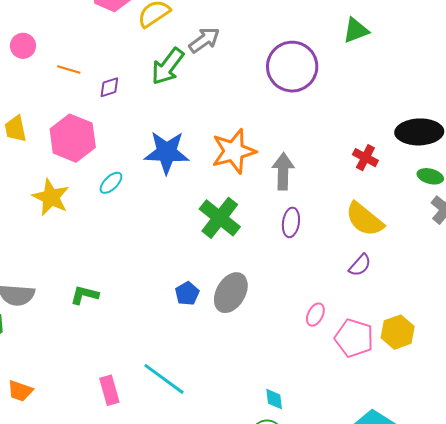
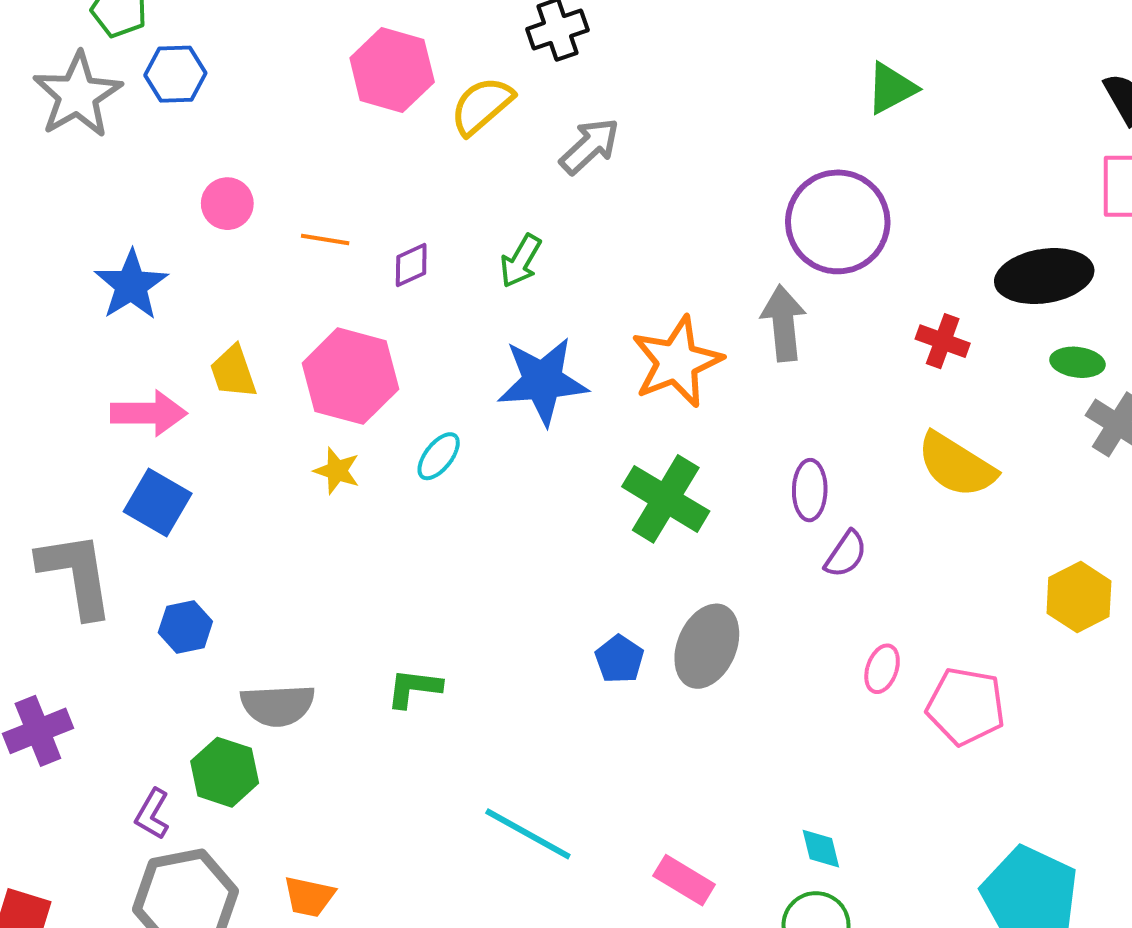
green arrow: (168, 66) -> (521, 261), moved, size x0.7
purple circle: (292, 67) -> (838, 222), moved
gray arrow: (283, 171) -> (783, 323), moved
yellow star: (51, 197) -> (337, 471), moved, size x0.6
purple semicircle: (360, 265) -> (846, 554), moved
yellow hexagon: (398, 332) -> (1079, 597), moved
cyan line: (164, 379) -> (528, 834), moved
pink rectangle: (109, 390) -> (684, 880), moved, turned -36

